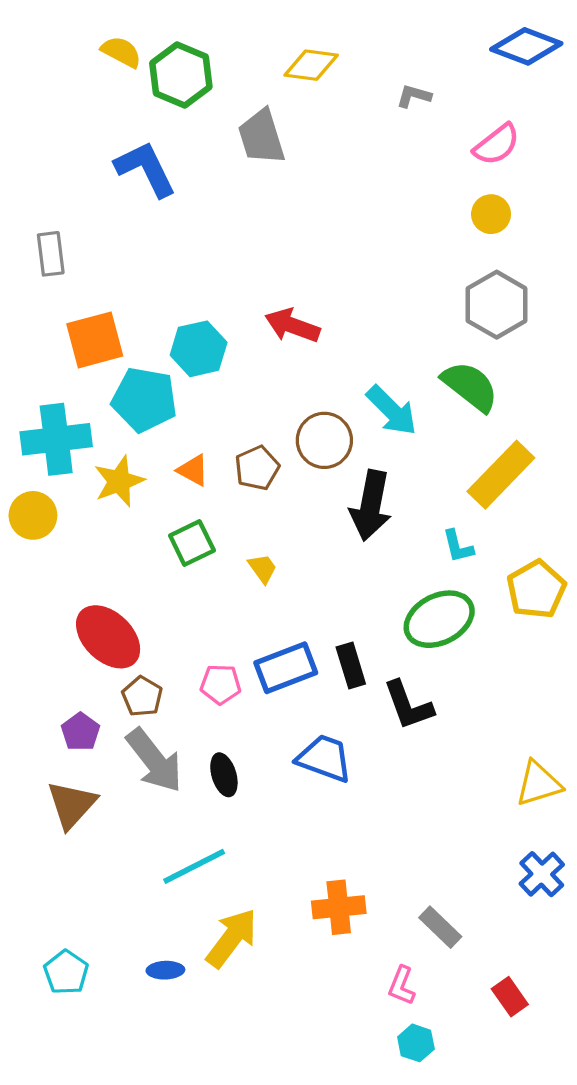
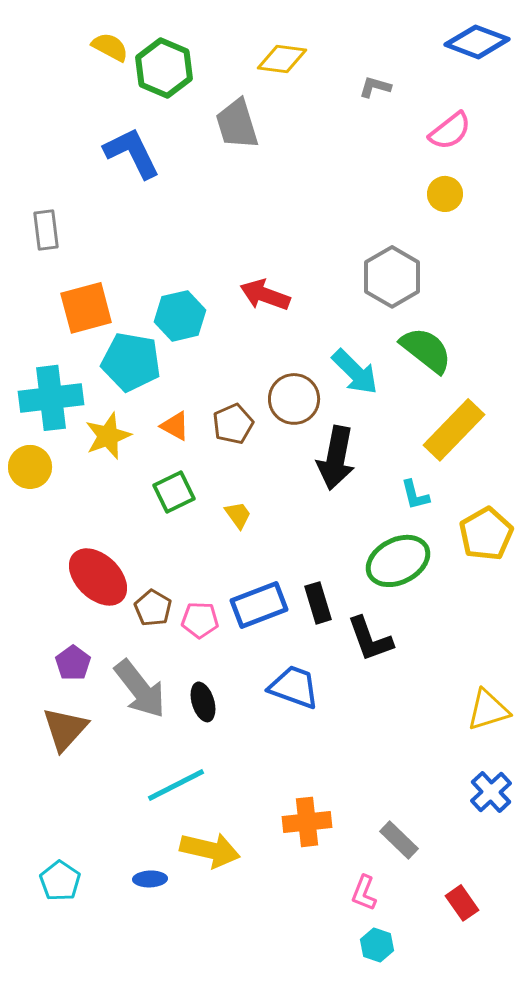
gray hexagon: (497, 305) -> (392, 277), moved
brown pentagon: (142, 696) -> (153, 608), moved
yellow arrow: (232, 938) -> (210, 850), turned 66

